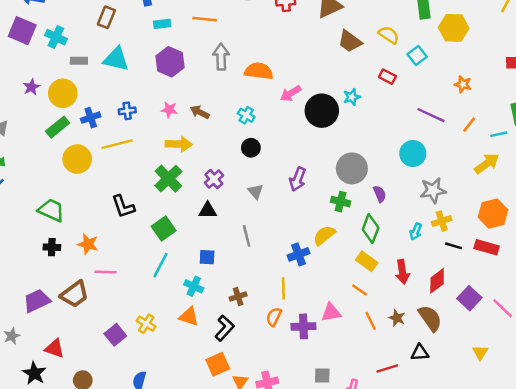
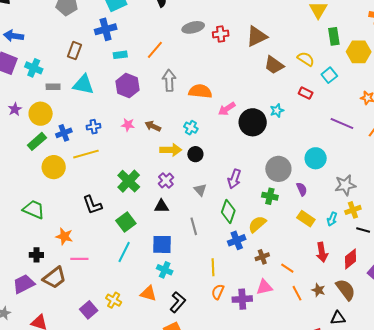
orange line: (205, 19) -> (155, 50), turned -54
yellow arrow: (179, 144) -> (171, 150), moved
cyan circle: (413, 154) -> (316, 158), moved
green diamond: (371, 229) -> (228, 211), moved
black cross: (52, 247) -> (36, 255), moved
blue square: (207, 257) -> (162, 244), size x1.5
yellow rectangle: (367, 261) -> (306, 219), moved
cyan cross: (194, 286) -> (165, 270), moved
yellow line: (283, 288) -> (213, 267), moved
brown cross: (238, 296) -> (262, 257), moved

